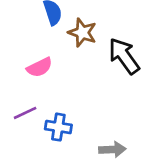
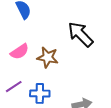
brown star: (82, 33) -> (48, 57), moved

